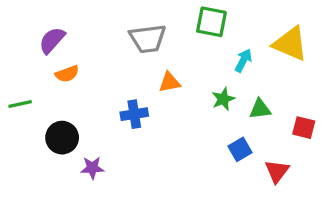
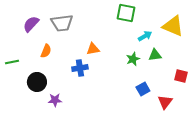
gray trapezoid: (148, 39) -> (62, 23), moved
cyan arrow: (243, 60) -> (145, 36), turned 32
orange semicircle: (67, 74) -> (46, 51), moved, turned -48
orange triangle: (170, 82) -> (93, 49), moved
green triangle: (260, 109) -> (155, 55), moved

